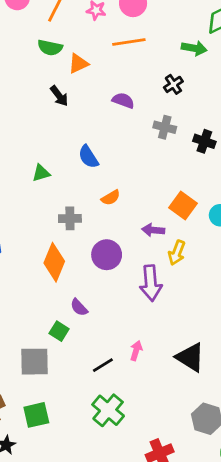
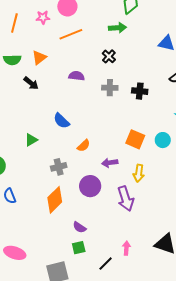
green semicircle: (50, 48) -> (12, 60), moved
purple arrow: (153, 230) -> (110, 163), moved
orange diamond: (54, 262) -> (55, 200), turned 36
green square: (59, 331) -> (79, 248), moved, turned -32

